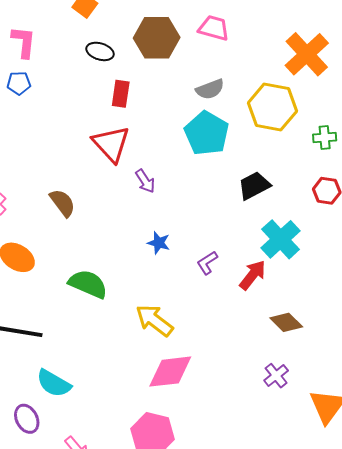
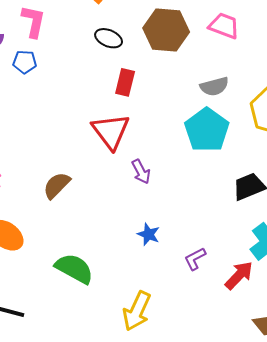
brown semicircle: (62, 203) -> (57, 185), turned -104
yellow arrow: (154, 320) -> (137, 311), turned -108

